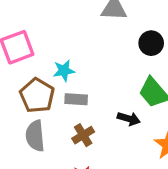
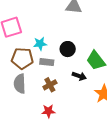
black circle: (151, 43) -> (68, 49), moved
brown pentagon: (37, 95) -> (22, 58), turned -30

